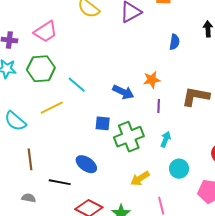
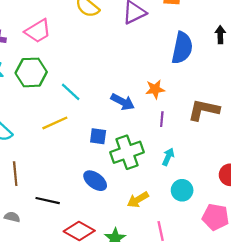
blue semicircle: (174, 42) -> (182, 48), size x1.8
yellow line: (52, 108) -> (55, 123), moved
blue ellipse: (86, 164) -> (95, 181), moved

